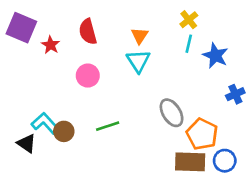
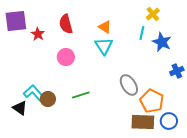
yellow cross: (189, 20) -> (153, 14), moved
purple square: (21, 28) -> (16, 21), turned -30
orange triangle: (140, 36) -> (105, 27), turned -32

